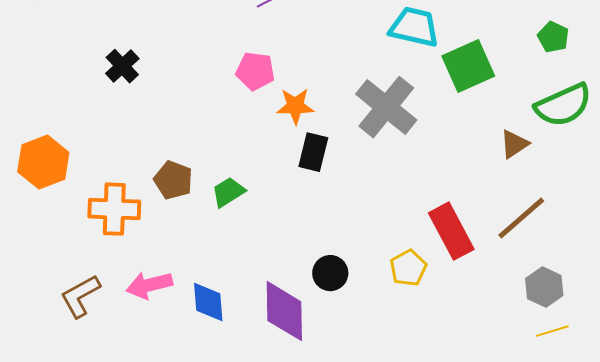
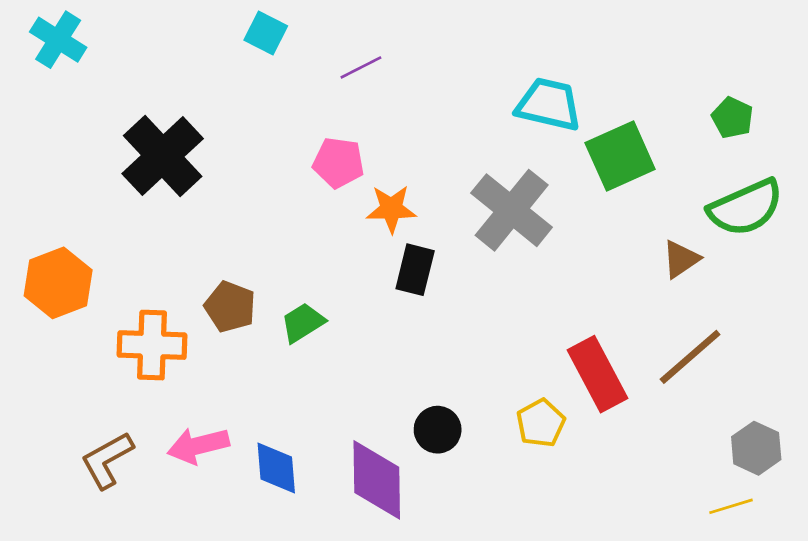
black cross: (122, 66) -> (163, 156), size x1.8
gray hexagon: (544, 287) -> (756, 448), moved

